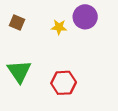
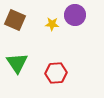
brown square: (17, 23) -> (15, 20), size x1.5

